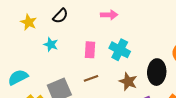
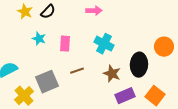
yellow star: (29, 22) -> (25, 12), moved
pink rectangle: (90, 50) -> (65, 44), moved

